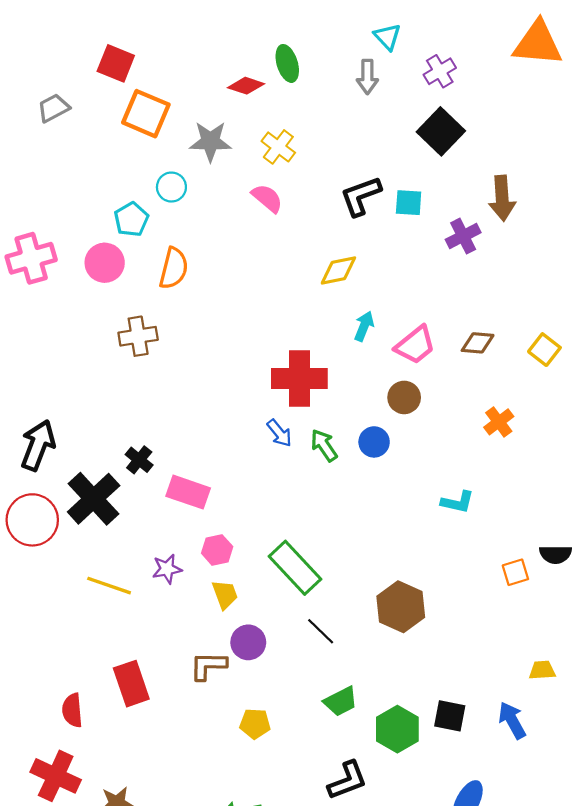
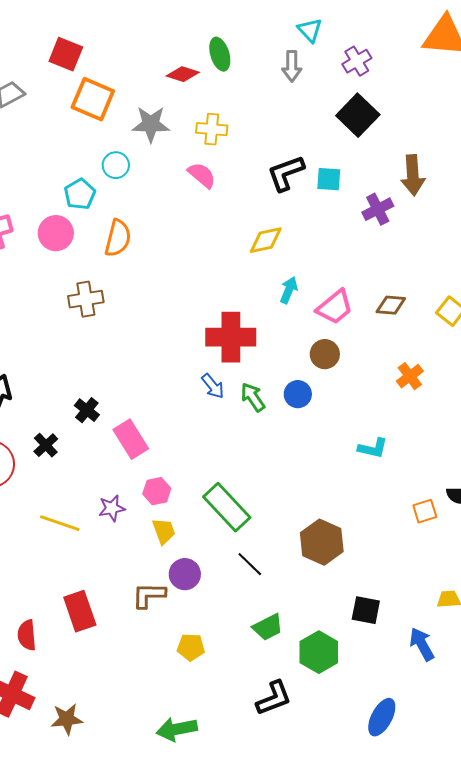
yellow cross: (278, 147) -> (212, 129), turned -32
pink rectangle: (188, 492) -> (131, 439), turned 39
black cross: (94, 499) -> (46, 445), size x0.5
black square: (450, 716) -> (366, 610), moved

